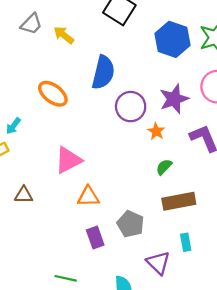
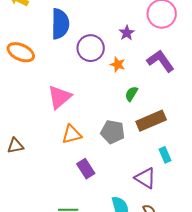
purple star: (174, 99) -> (127, 33), size x0.6
pink triangle: (68, 160) -> (59, 97), moved
gray pentagon: (131, 224) -> (113, 132), moved

